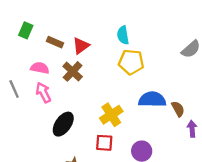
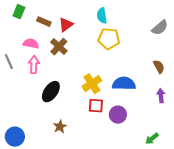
pink arrow: (43, 92) -> (34, 65), turned 30
blue semicircle: (152, 100) -> (124, 84), moved
brown semicircle: (178, 109) -> (159, 67), moved
red square: (104, 143) -> (96, 106), moved

